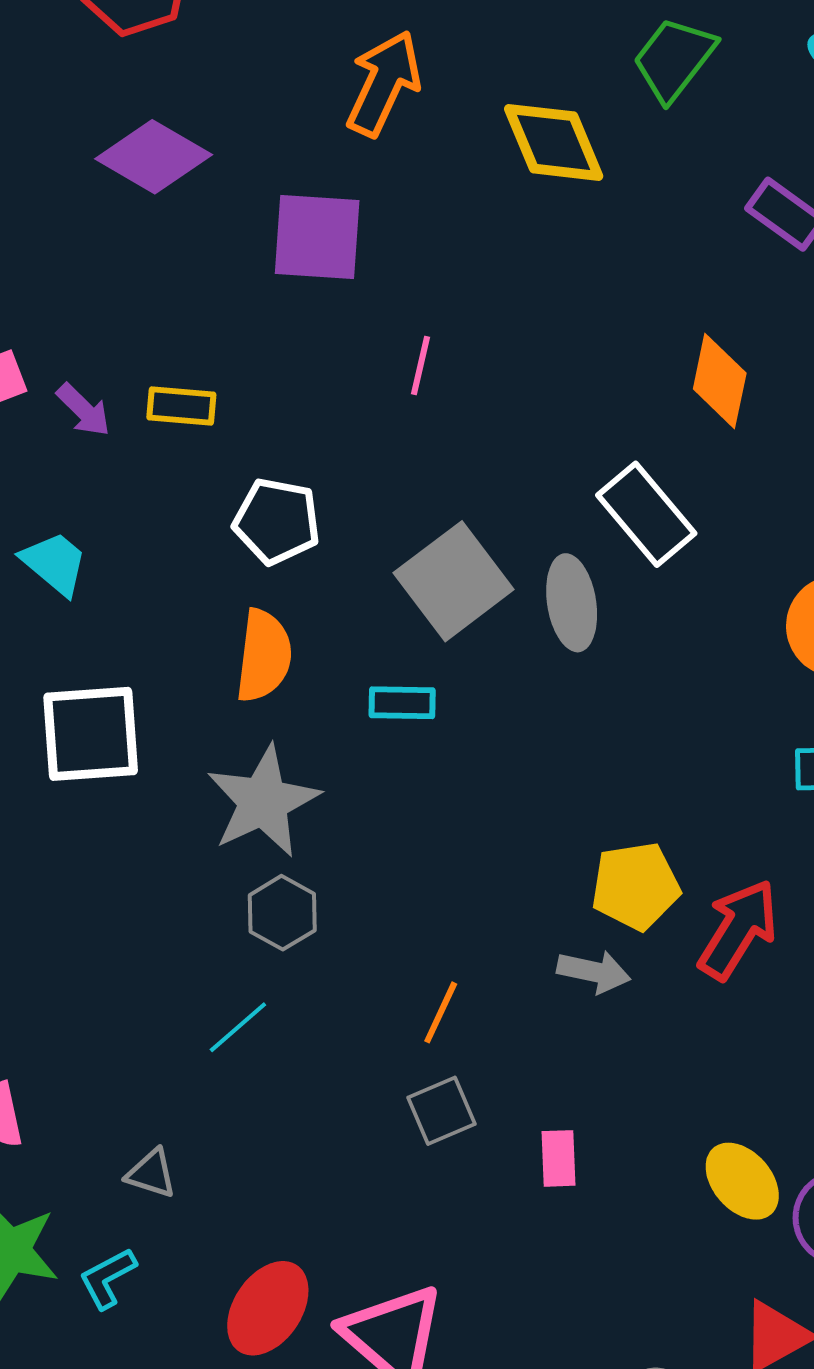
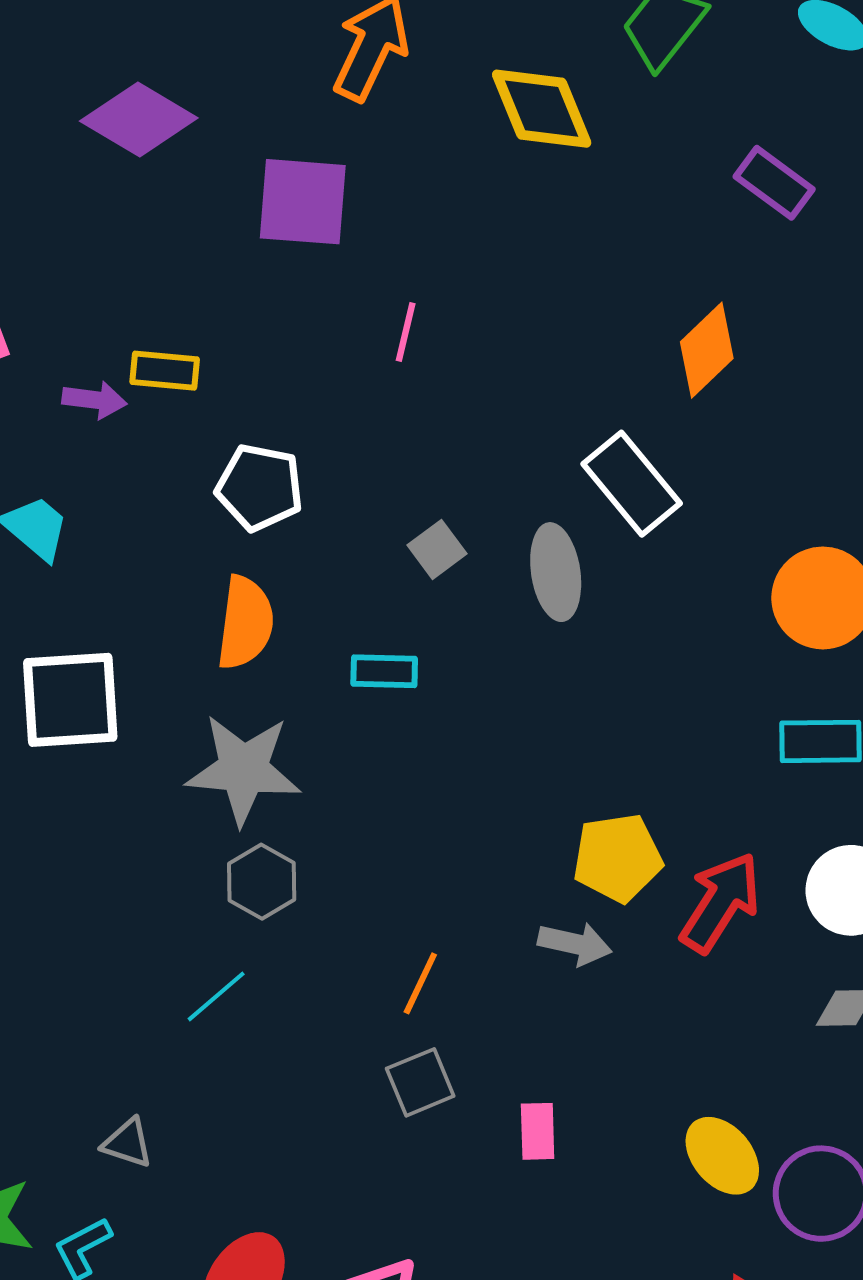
orange diamond: (720, 381) -> (707, 350), turned 34
purple arrow: (84, 410) -> (94, 400), moved, turned -38
gray square: (454, 581) -> (437, 549), size x0.5
gray star: (263, 801) -> (243, 769), turned 30

